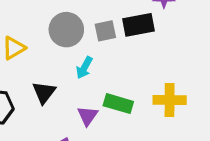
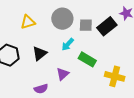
black rectangle: (139, 25) -> (107, 26), turned -42
green rectangle: (118, 104) -> (87, 59), moved

